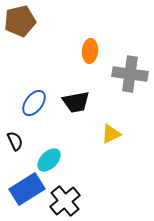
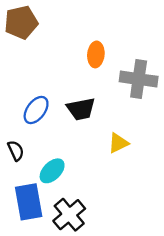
blue rectangle: (27, 189) -> (29, 202), turned -68

